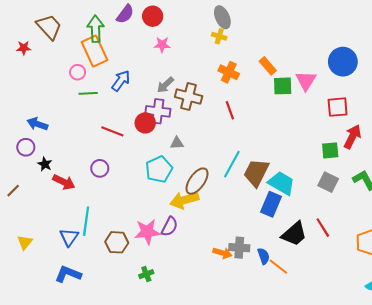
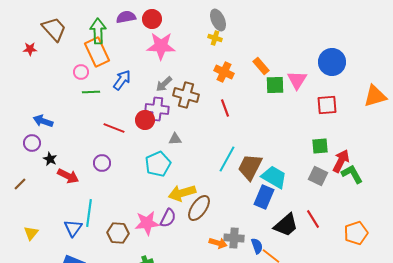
purple semicircle: (125, 14) -> (126, 17), turned -138
pink star: (162, 45) -> (161, 46), size x1.8
red arrow: (352, 137) -> (341, 161), moved
brown ellipse: (197, 181) -> (199, 208), moved

